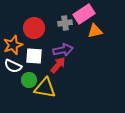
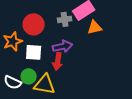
red arrow: (58, 65) -> (58, 61), turned 150
white semicircle: (13, 66) -> (13, 82), moved

